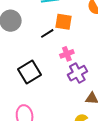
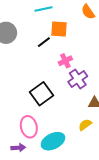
black square: (29, 72) -> (42, 94), moved

